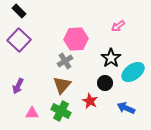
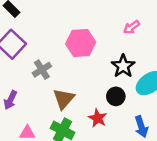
gray cross: (65, 61) -> (42, 70), moved
blue arrow: (126, 108) -> (141, 127), turned -132

